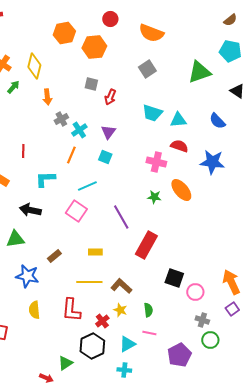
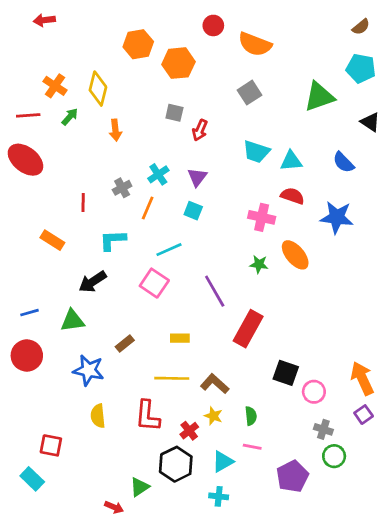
red circle: (110, 19) -> (213, 25), moved
gray cross: (61, 119) -> (122, 188), moved
black arrow: (30, 210) -> (93, 282), turned -45

